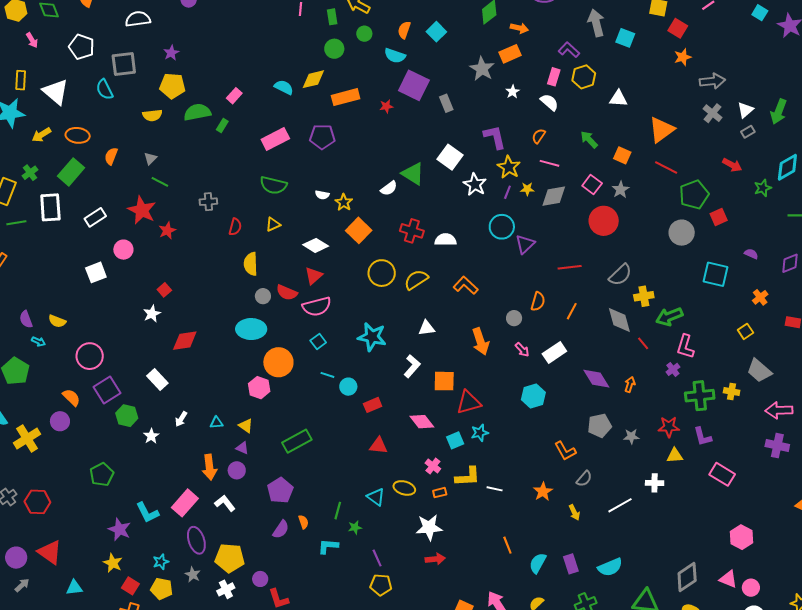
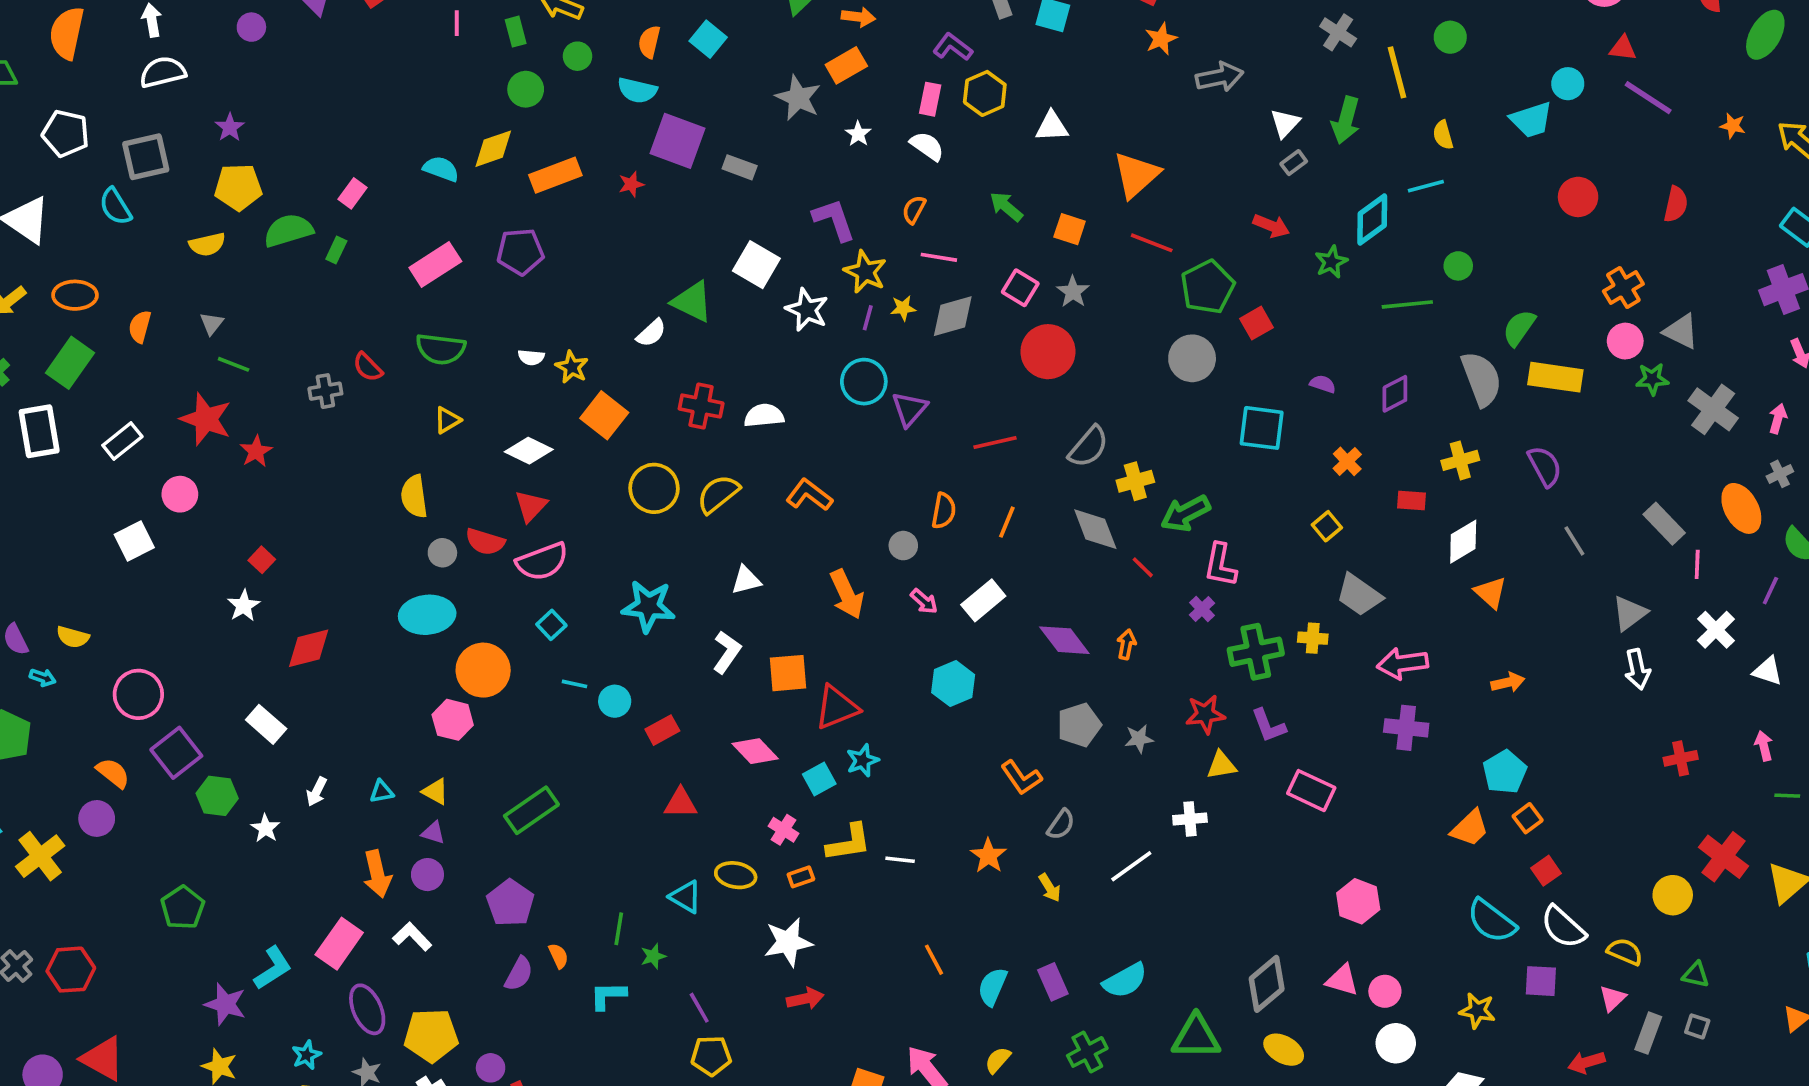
gray rectangle: (446, 103) -> (740, 167), turned -42
gray cross: (713, 113) -> (1338, 32), moved
red semicircle: (235, 227) -> (368, 367), moved, turned 126
cyan L-shape: (147, 513) -> (273, 968), turned -90

